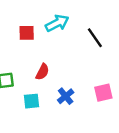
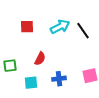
cyan arrow: (57, 23) -> (60, 27), moved
blue cross: (66, 96) -> (59, 79), turned 32

